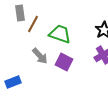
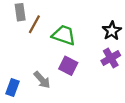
gray arrow: (40, 56) -> (42, 80), moved
blue rectangle: (13, 82) -> (12, 88), turned -49

